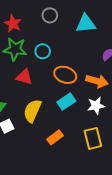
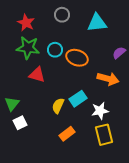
orange ellipse: (65, 75) -> (77, 58), moved
white star: (96, 106) -> (100, 111), moved
yellow semicircle: (32, 111) -> (58, 106), moved, size x0.7

